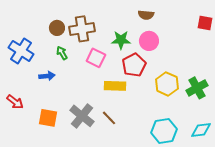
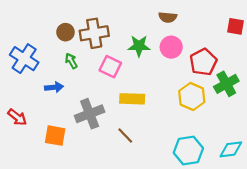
red pentagon: (134, 65) -> (203, 62), moved
green cross: (197, 88) -> (226, 84), moved
gray cross: (82, 116) -> (90, 114), moved, turned 30

